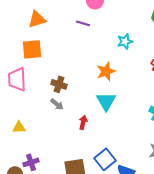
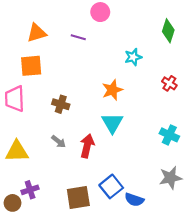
purple line: (83, 23) -> (78, 37), moved
gray arrow: (57, 104) -> (59, 142), moved
red arrow: (83, 122) -> (87, 146), size x1.5
yellow triangle: (19, 127) -> (17, 151), size x1.6

